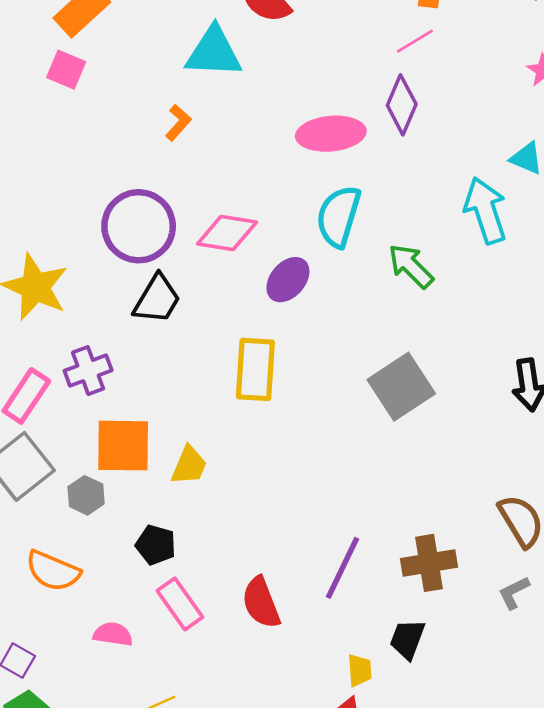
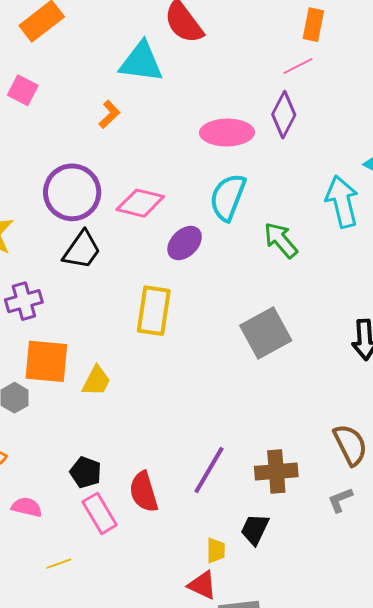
pink square: (66, 70) -> (23, 90), moved
black pentagon: (156, 545) -> (86, 472), moved
pink rectangle: (180, 604) -> (100, 513), moved

